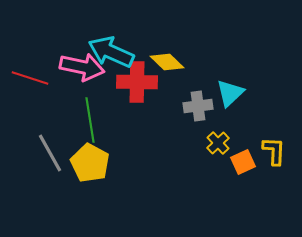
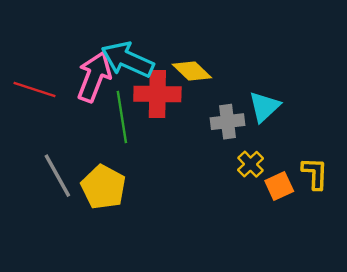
pink arrow: (82, 67) -> (94, 77), turned -81
green line: (90, 120) -> (122, 117), moved

